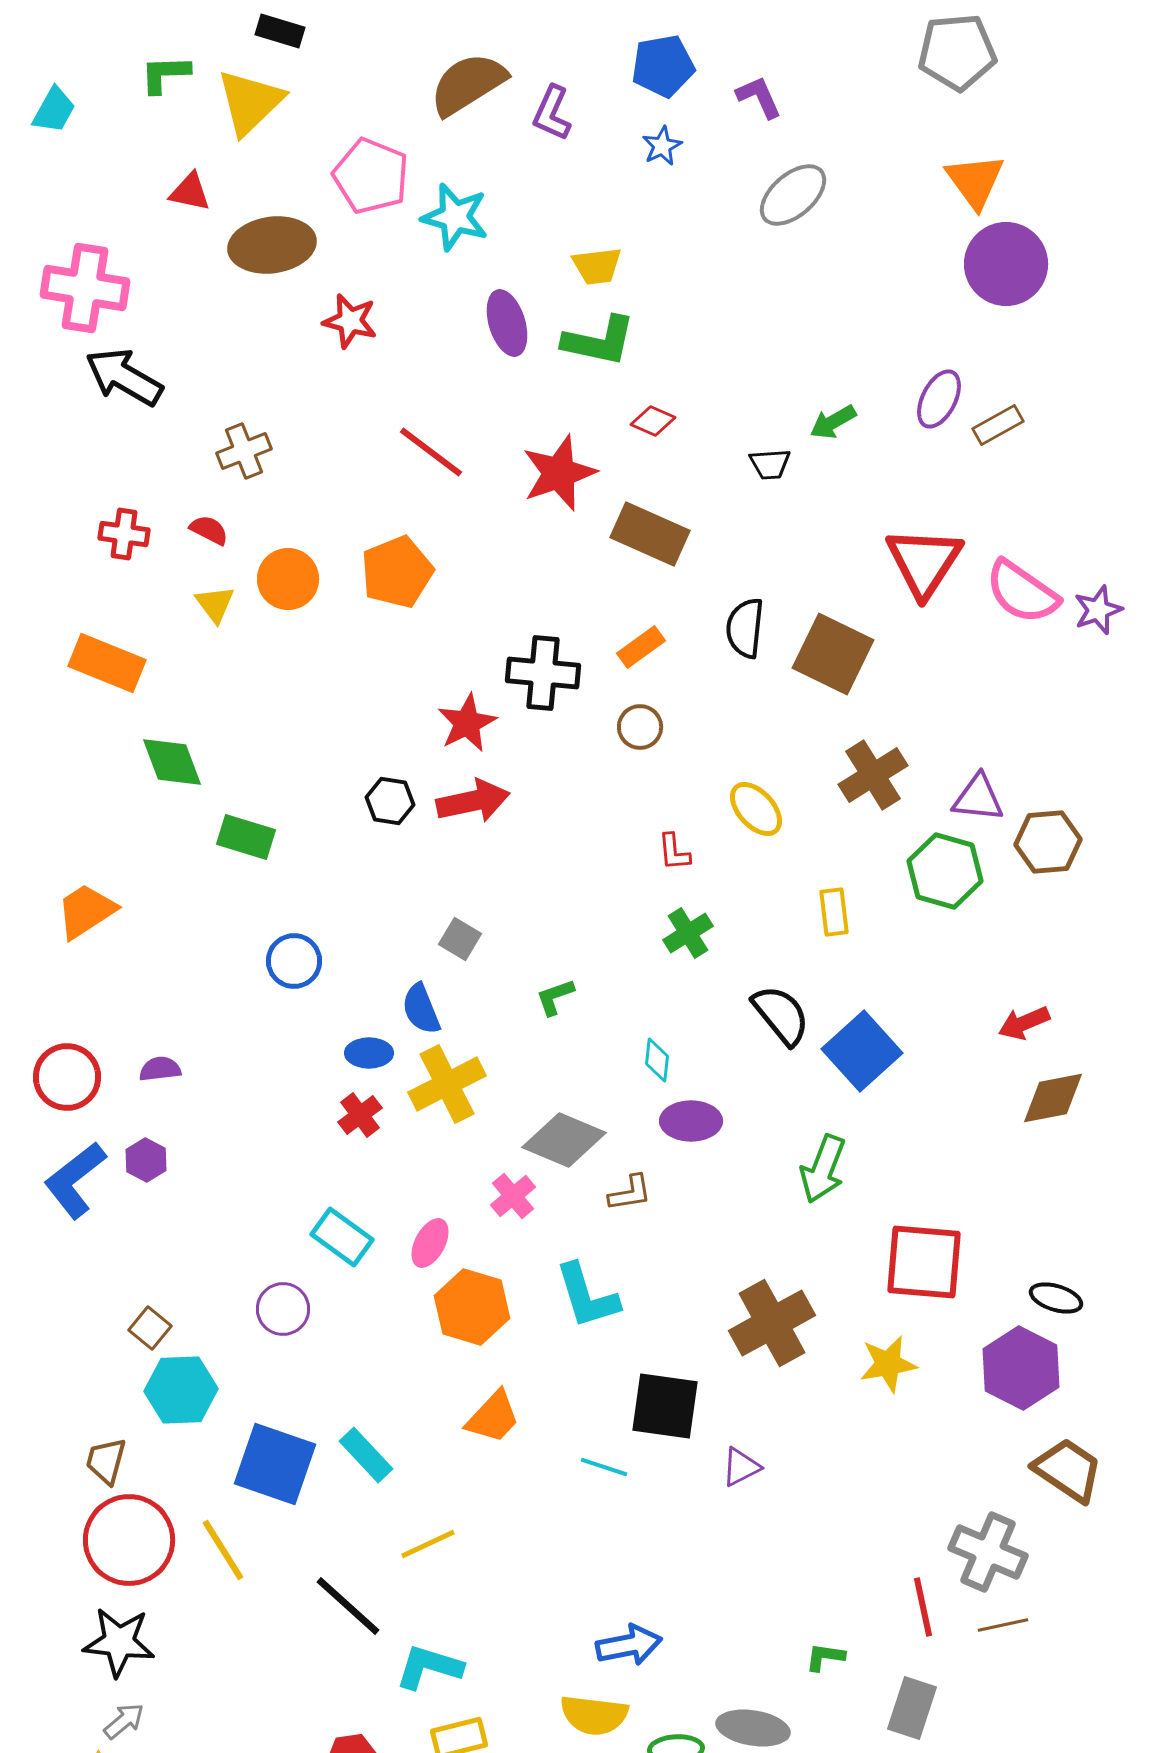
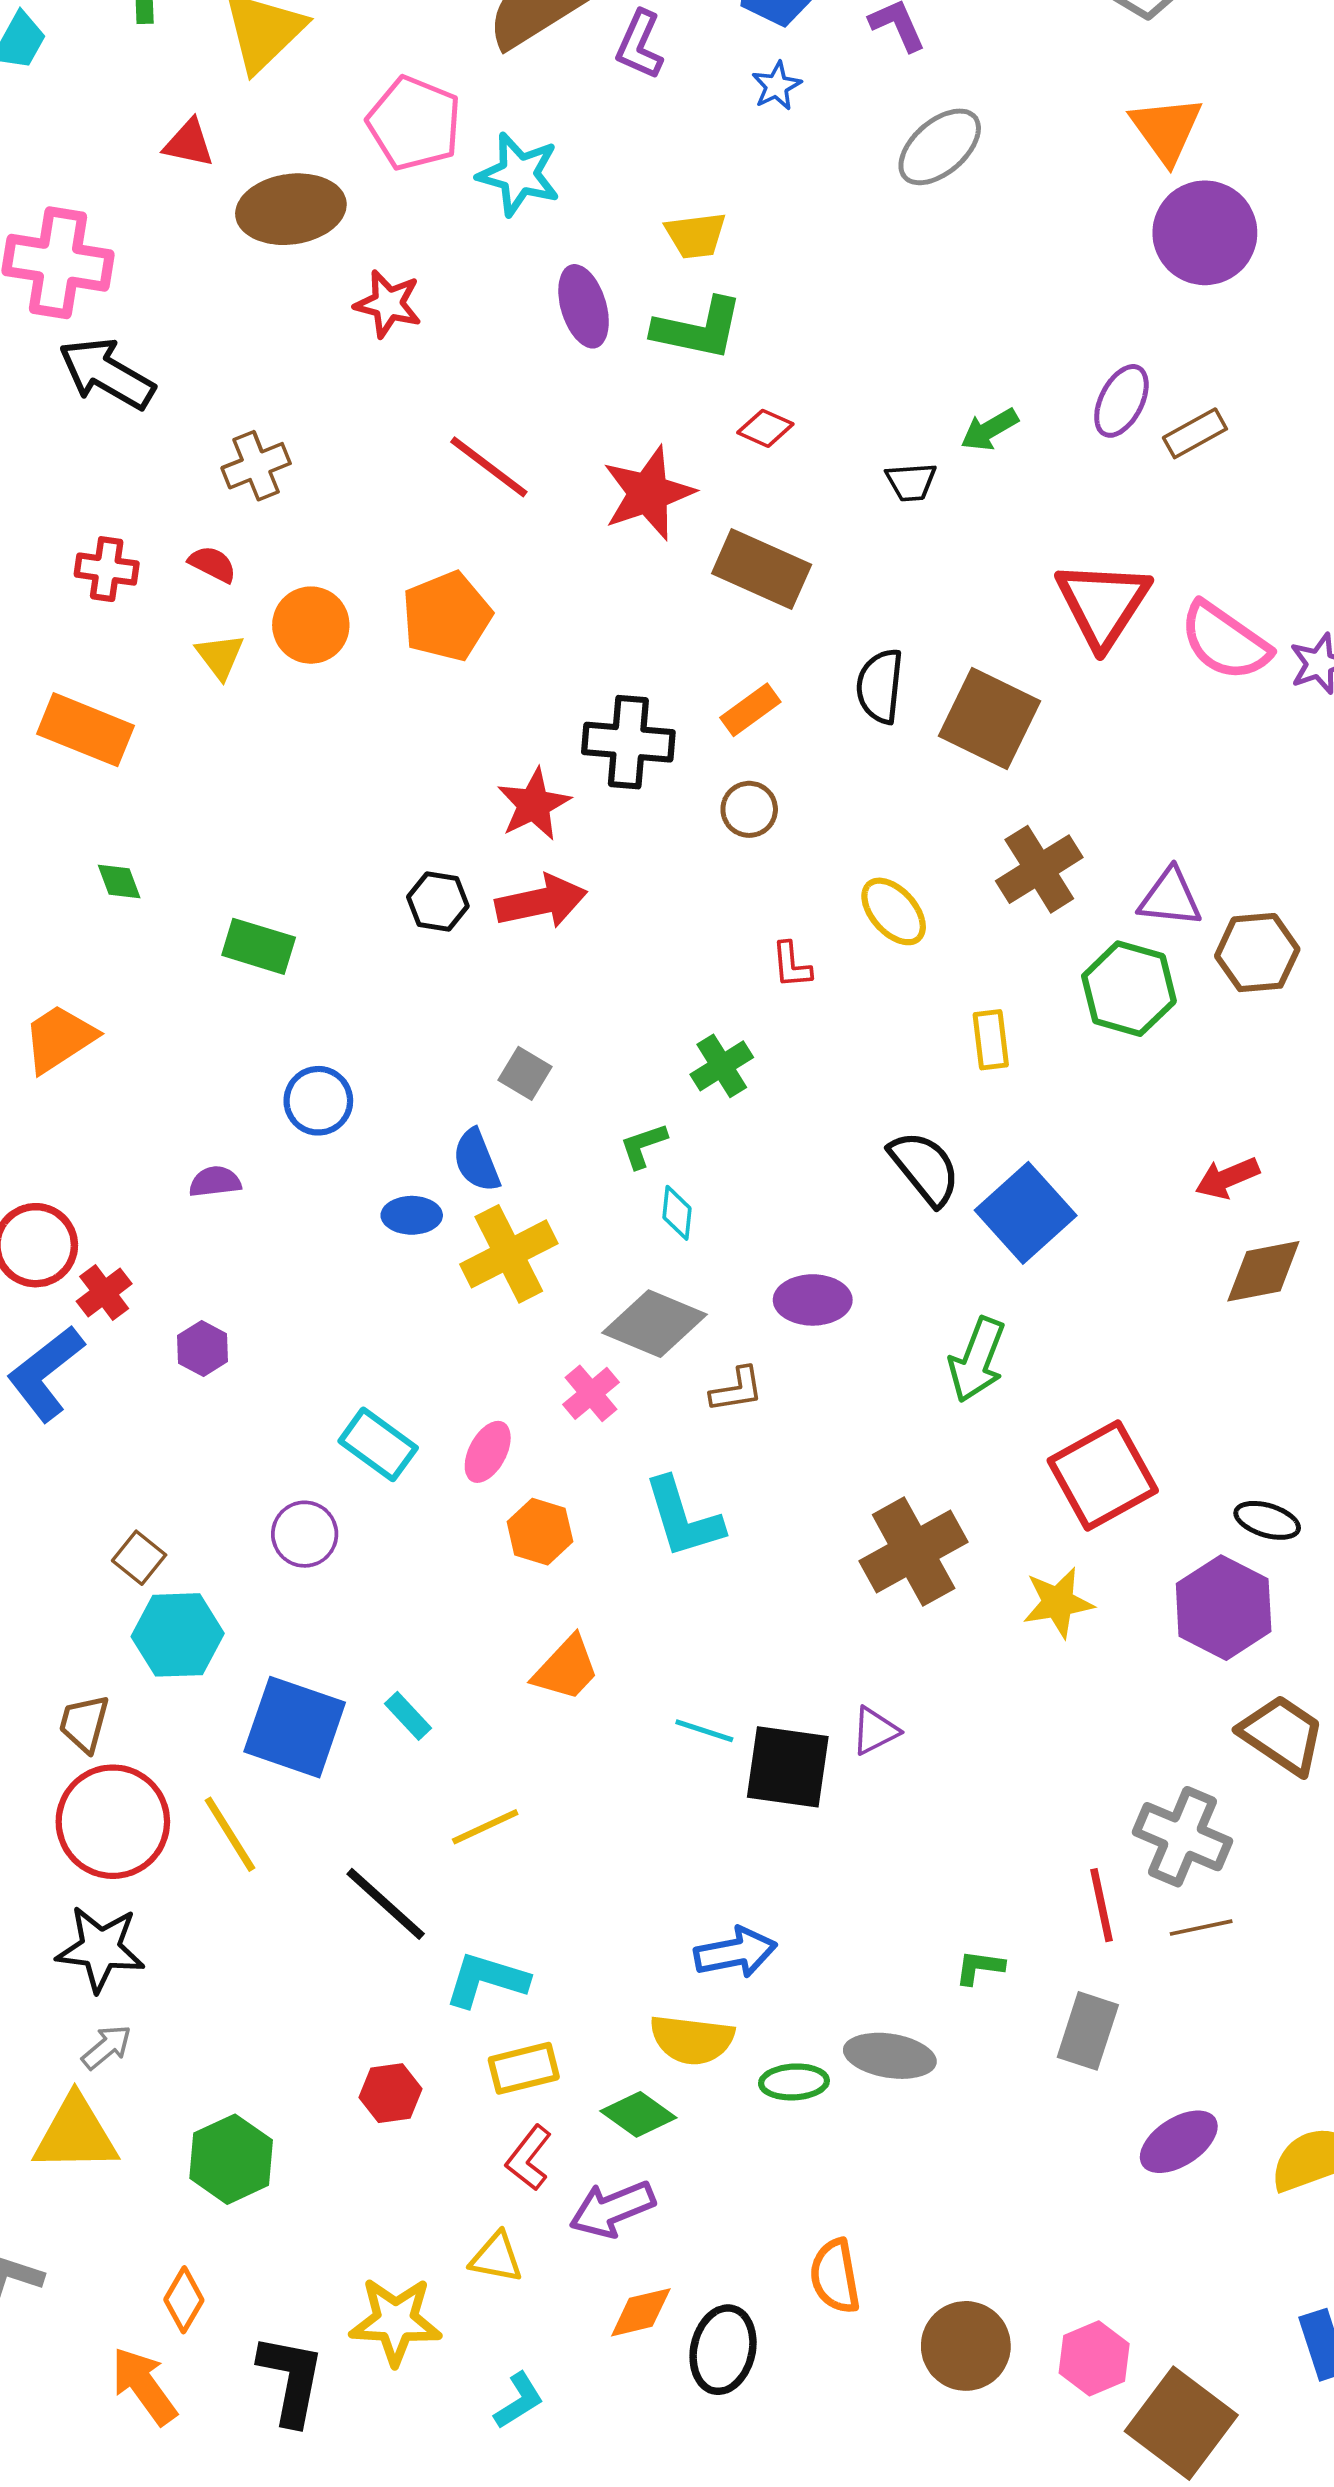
green diamond: (172, 762) -> (119, 882), moved, size x0.6
green cross: (688, 933) -> (722, 1066), moved
cyan diamond: (657, 1060) -> (677, 1213), moved
purple semicircle: (160, 1069) -> (215, 1182), moved
red cross: (360, 1115) -> (104, 1292), moved
purple hexagon: (146, 1160) -> (203, 1349), moved
red square: (924, 1262) -> (1103, 1476), turned -34
orange hexagon: (472, 1307) -> (540, 1532), size x0.7
black square: (665, 1406) -> (788, 1767), moved
cyan rectangle: (366, 1455) -> (408, 1716), size x0.7

